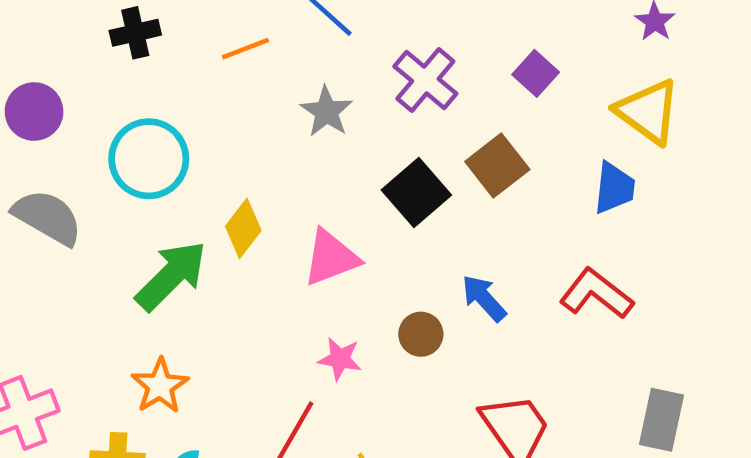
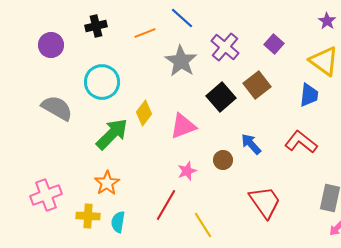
purple circle: (34, 112) -> (51, 45), moved
gray star: (326, 112) -> (181, 61), size x1.4
pink star: (340, 359) -> (187, 171), turned -30

